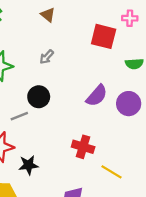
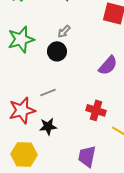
black circle: (39, 97) -> (57, 51), moved
gray line: (19, 116) -> (48, 92), moved

